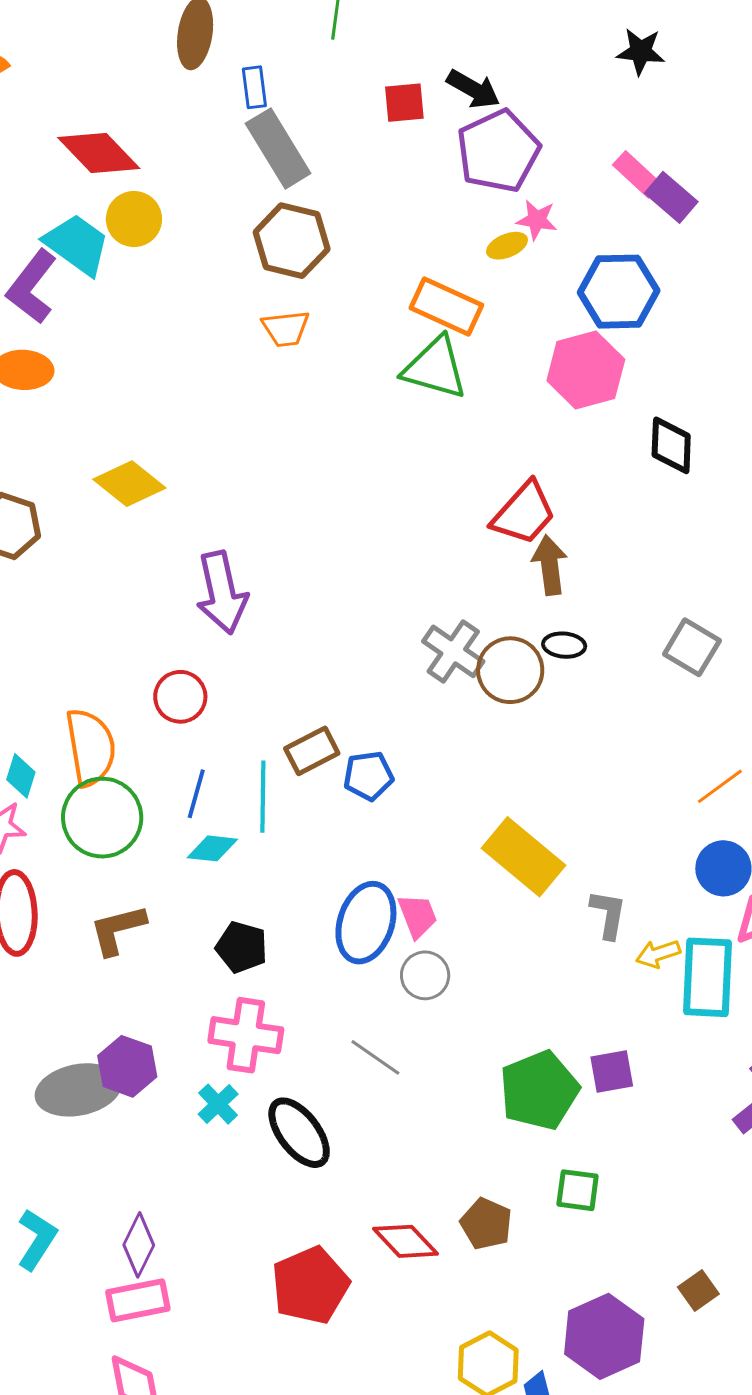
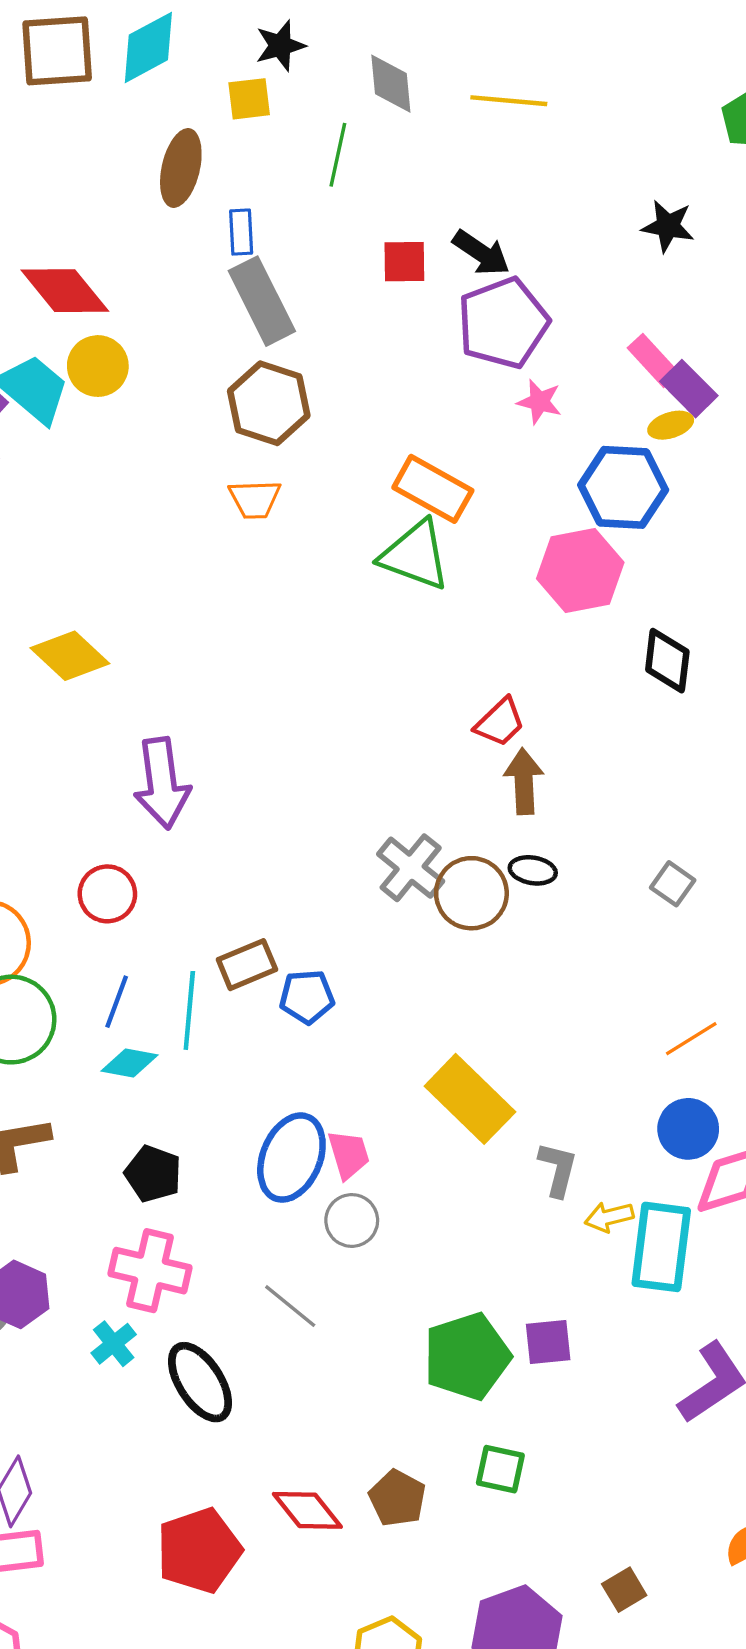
yellow ellipse: (507, 246) -> (671, 425), moved
red trapezoid: (524, 513) -> (500, 722), size x0.7
gray square: (692, 647) -> (673, 884), size x0.7

